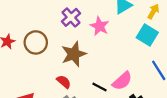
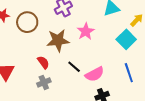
pink star: (99, 26) -> (86, 31), moved
black line: (100, 87) -> (74, 67), moved

